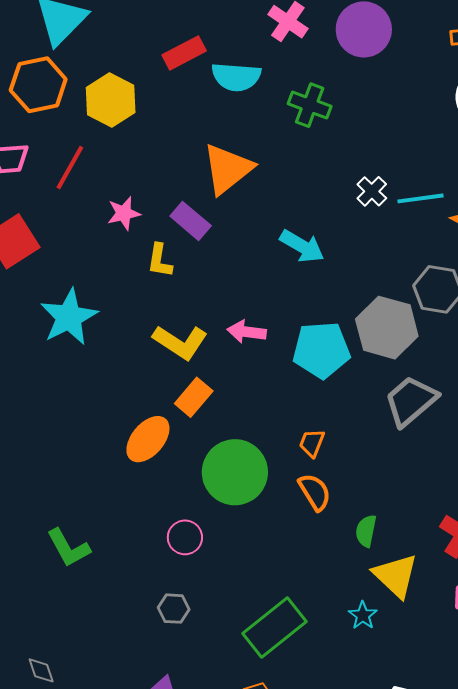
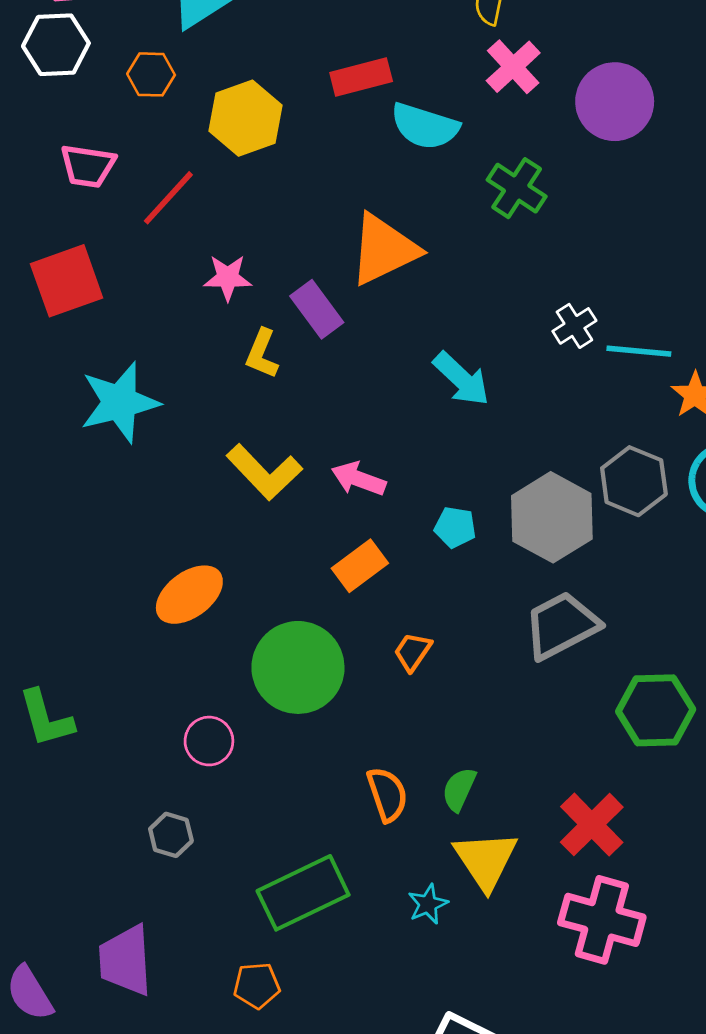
orange hexagon: (38, 85) -> (151, 74), size x0.6
cyan pentagon: (321, 350) -> (455, 527), size x0.5
orange rectangle: (194, 397) -> (360, 566), moved
orange semicircle: (315, 492) -> (387, 794), moved

